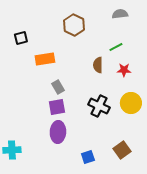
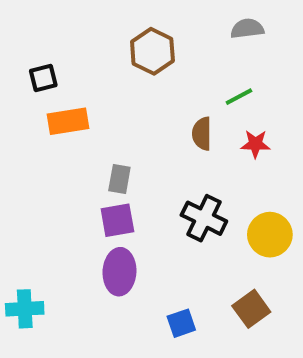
orange rectangle: (45, 59) -> (68, 121), moved
gray rectangle: (58, 87) -> (119, 179), turned 40
yellow circle: (131, 103) -> (270, 235), moved

